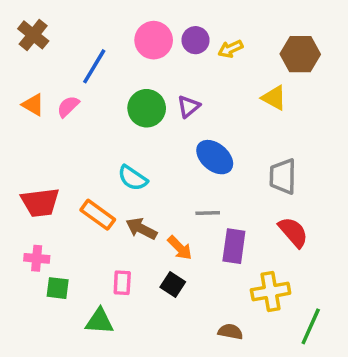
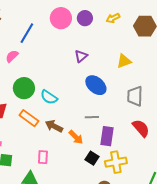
yellow arrow: (230, 49) -> (113, 18), moved
yellow triangle: (274, 98) -> (124, 61), moved, turned -49
green circle: (147, 108) -> (24, 88), moved
black square: (173, 285) -> (92, 158), moved
yellow cross: (271, 292) -> (116, 162), moved

